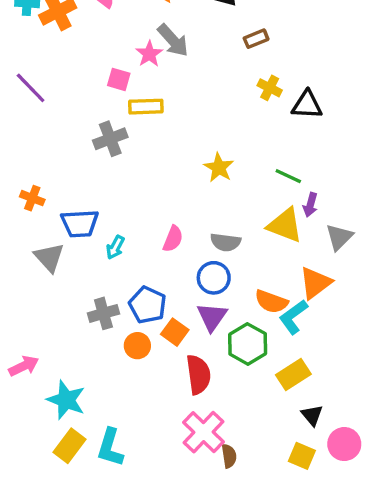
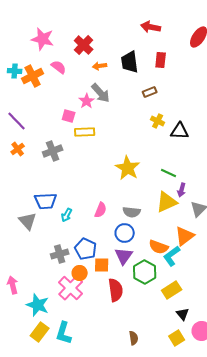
gray cross: (110, 139) -> (53, 151), moved
yellow star: (219, 168) -> (128, 168), size x1.4
orange cross: (32, 198) -> (18, 149), moved, turned 32
yellow triangle: (285, 225) -> (167, 202), turned -45
orange square: (175, 332) -> (102, 265), turned -35
pink arrow: (24, 366) -> (13, 285), turned -78
pink cross: (204, 432) -> (71, 288), moved
yellow square: (302, 456) -> (177, 338), turned 35

